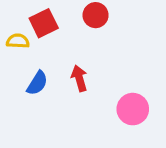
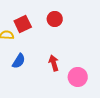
red arrow: (79, 78) -> (54, 63), moved

